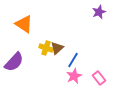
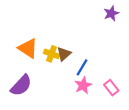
orange triangle: (24, 24) -> (28, 48), moved
purple semicircle: (14, 62) -> (21, 85), moved

